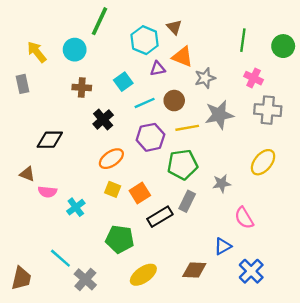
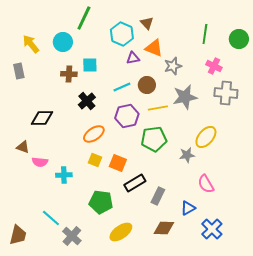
cyan square: (123, 82) -> (90, 65), moved, turned 35
yellow ellipse: (263, 162) -> (206, 137), moved
orange square: (140, 193) -> (118, 163), turned -36
gray rectangle: (187, 201) -> (158, 196), moved
cyan cross: (76, 207) -> (64, 175), turned 35

